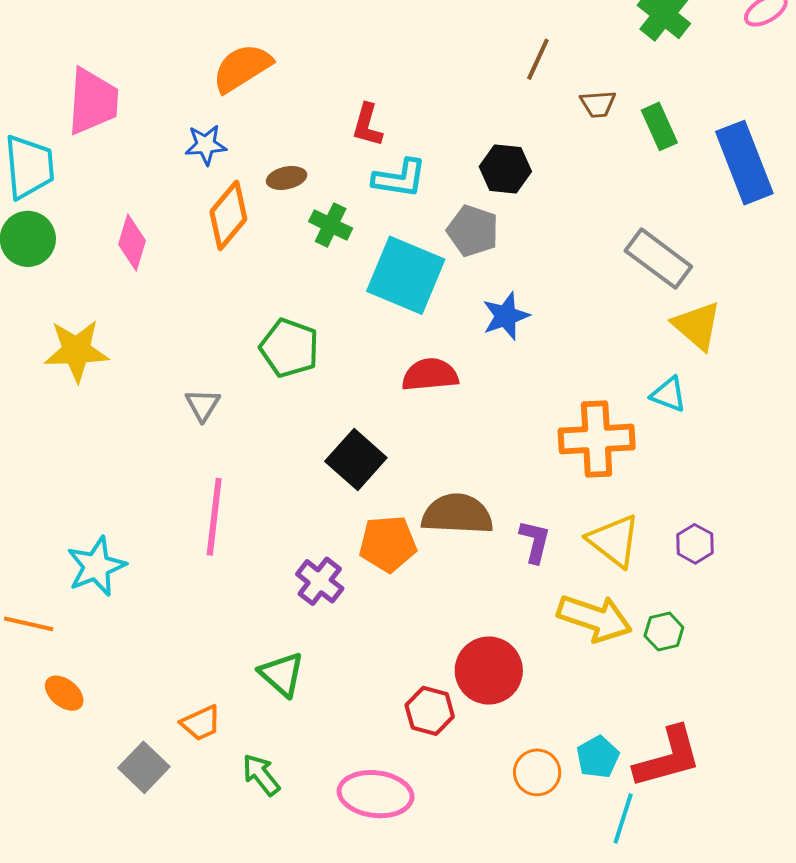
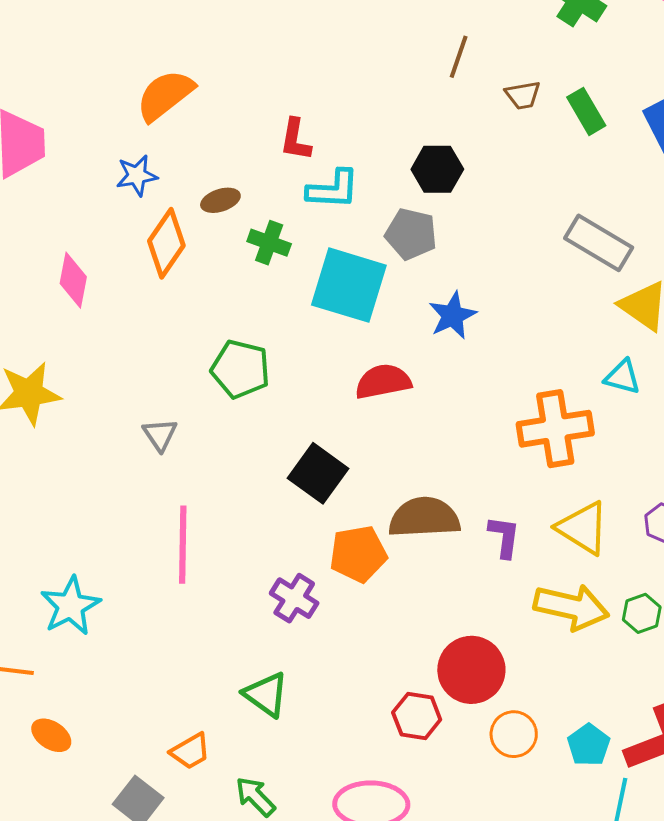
orange circle: (537, 772) -> (514, 734), moved

